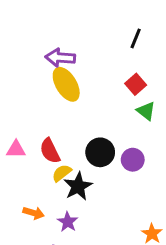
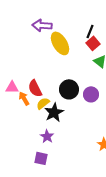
black line: (136, 38) -> (90, 31), moved
yellow ellipse: (66, 84) -> (60, 43), moved
orange arrow: (34, 213) -> (24, 98), moved, turned -136

